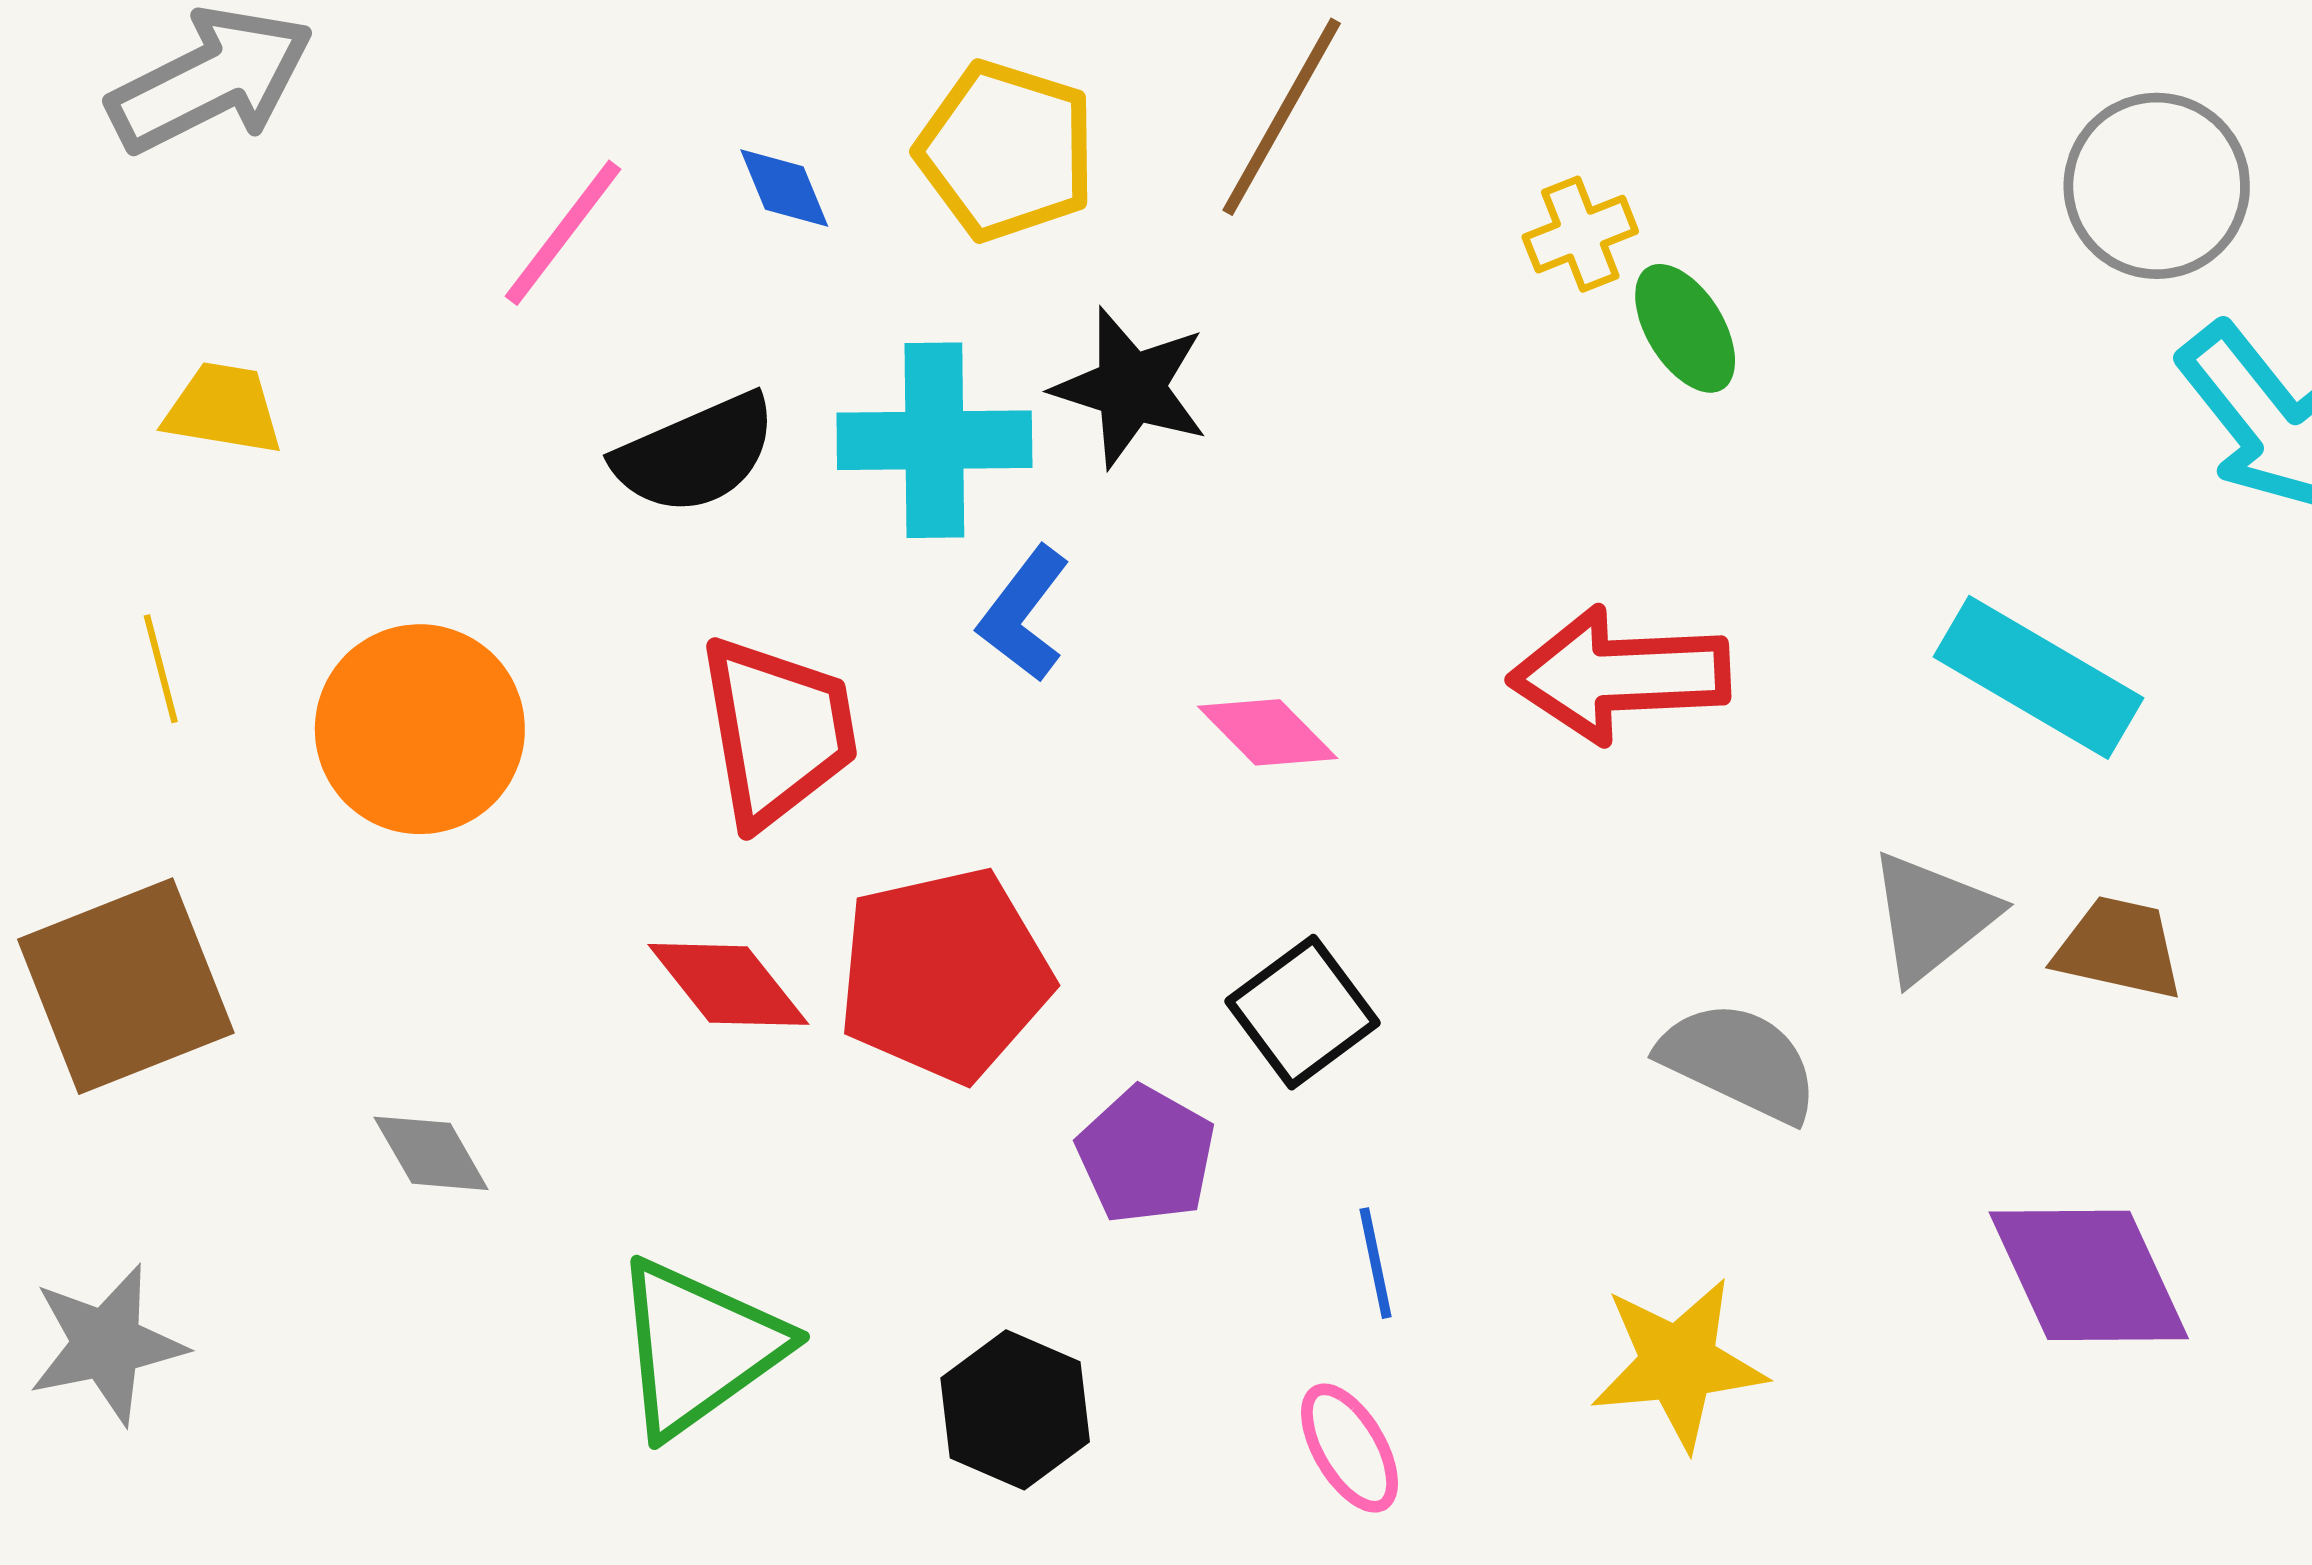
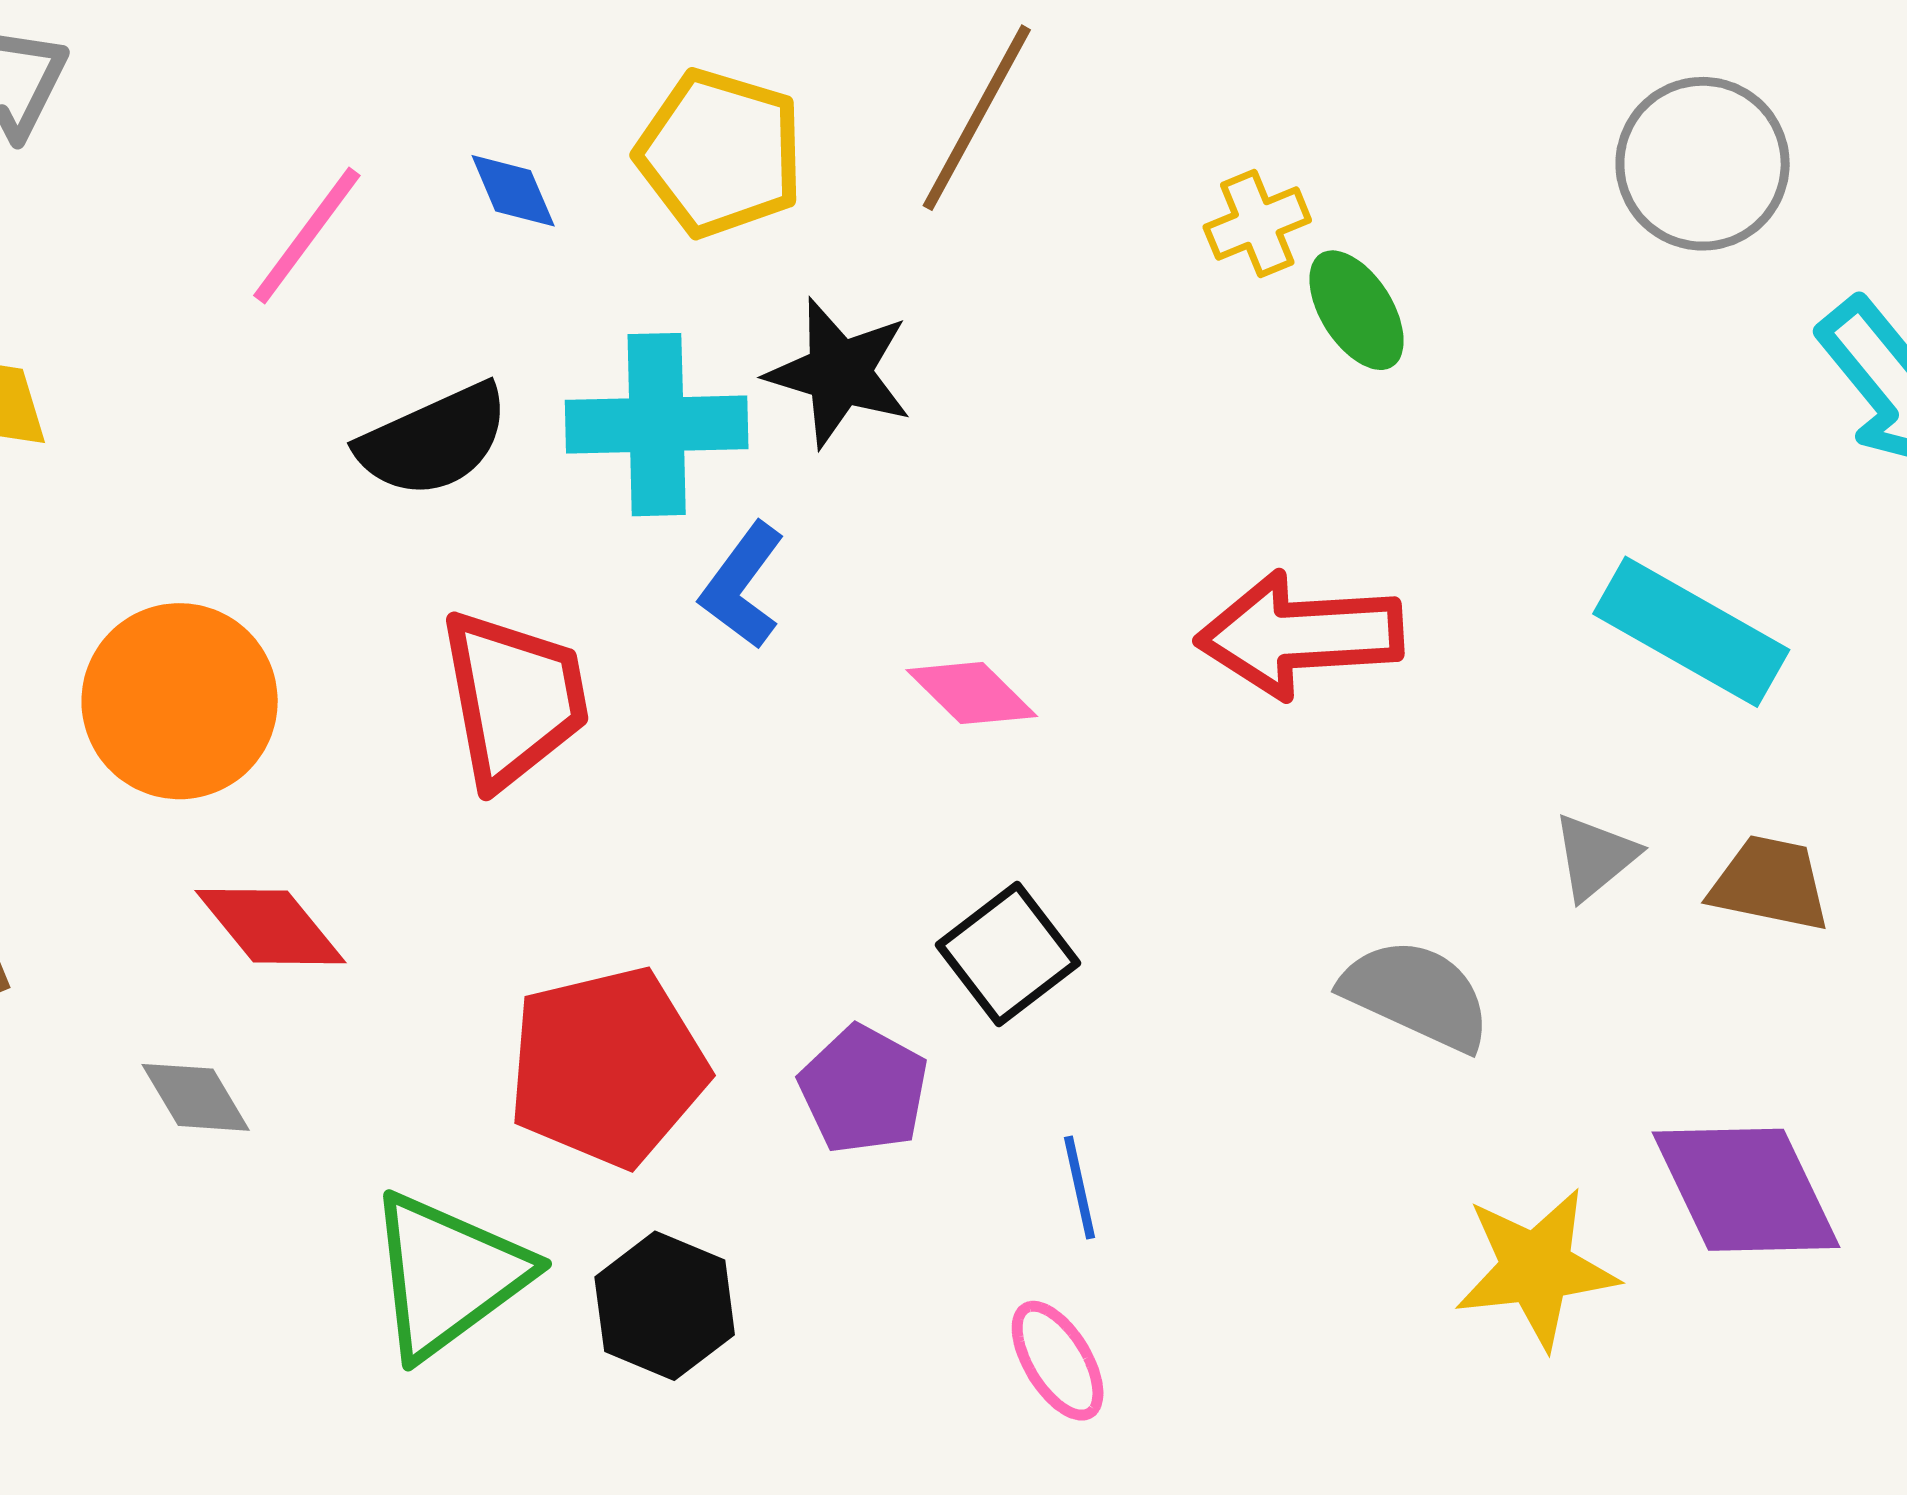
gray circle: (2157, 186) -> (1703, 164), moved
gray triangle: (1932, 917) -> (1595, 857), size x0.7
red pentagon: (944, 975) -> (607, 1067), moved
red diamond: (728, 984) -> (270, 927), moved
yellow star: (1678, 1364) -> (1536, 1268), moved
black hexagon: (1015, 1410) -> (665, 1306), moved

